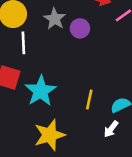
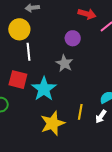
gray star: (55, 19) -> (64, 63), moved
yellow line: (89, 100) -> (80, 112), moved

